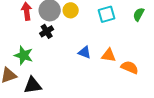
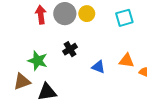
black cross: (47, 31) -> (70, 49), moved
blue triangle: (85, 52) -> (98, 67), moved

